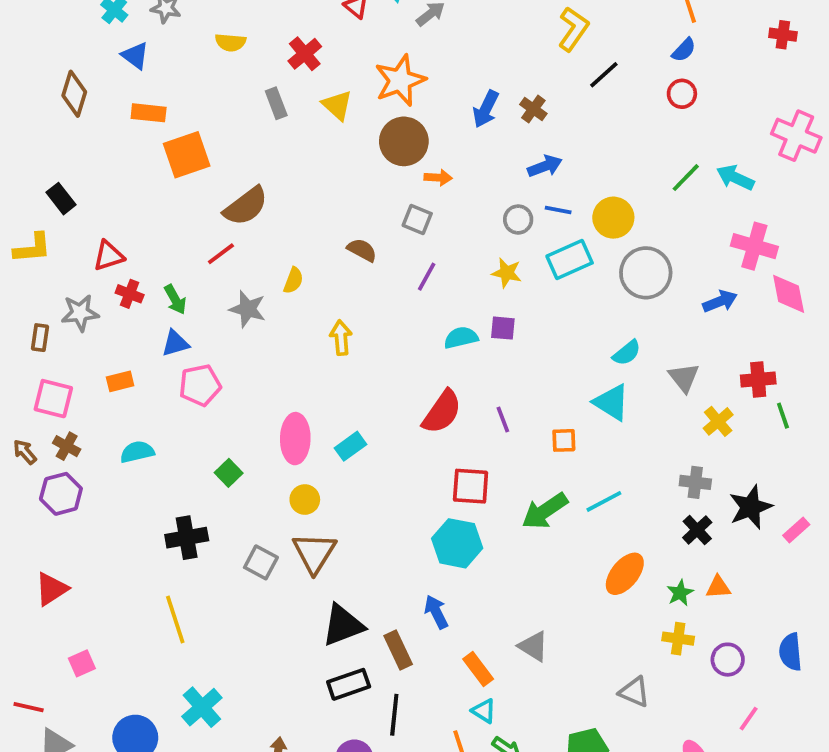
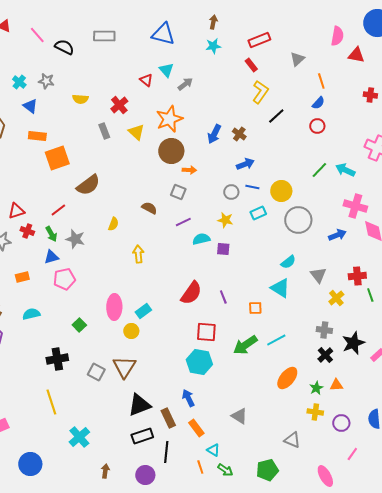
red line: (221, 254) -> (58, 210), moved
cyan rectangle: (570, 259) -> (258, 213), size x0.7
purple line: (427, 277) -> (183, 222), turned 35
gray star: (248, 309) -> (75, 239), moved
cyan semicircle: (461, 338) -> (201, 239), moved
yellow circle: (305, 500) -> (131, 331), moved
orange rectangle: (478, 669) -> (196, 428), moved
cyan cross: (202, 707) -> (79, 437), moved

